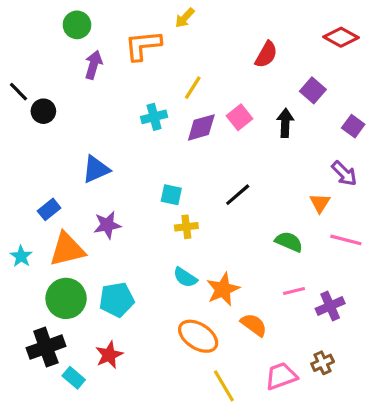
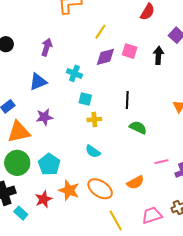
purple arrow: (93, 65) -> (47, 47), moved
cyan cross: (154, 117) -> (74, 73), moved, turned 35
pink square: (239, 117) -> (130, 51), turned -35
black line: (238, 195) -> (127, 100), turned -48
green semicircle: (289, 242) -> (138, 128), moved
orange star: (223, 289) -> (69, 190), moved, turned -30
cyan pentagon: (117, 300) -> (49, 164), turned -30
orange semicircle: (254, 325) -> (135, 182), turned 114

